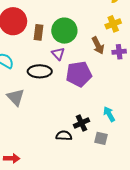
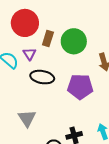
purple triangle: (58, 54) -> (29, 54), moved
gray triangle: (16, 97) -> (27, 118), moved

